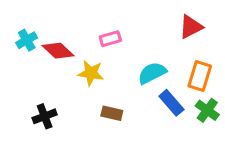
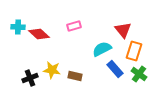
red triangle: (191, 27) -> (123, 30), moved, turned -42
cyan cross: (27, 40) -> (18, 27), turned 32
yellow star: (91, 73) -> (52, 70), moved

